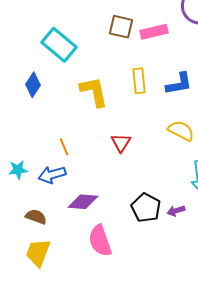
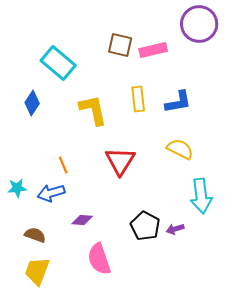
red triangle: (121, 143) -> (120, 161), size x1.5
purple diamond: (83, 202) -> (82, 220), size x0.7

